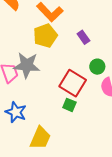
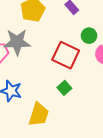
green square: (69, 105) -> (64, 88), moved, turned 32

